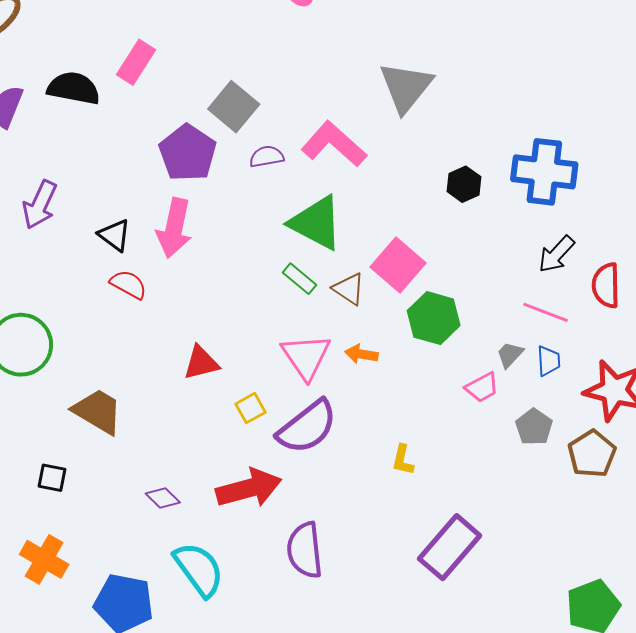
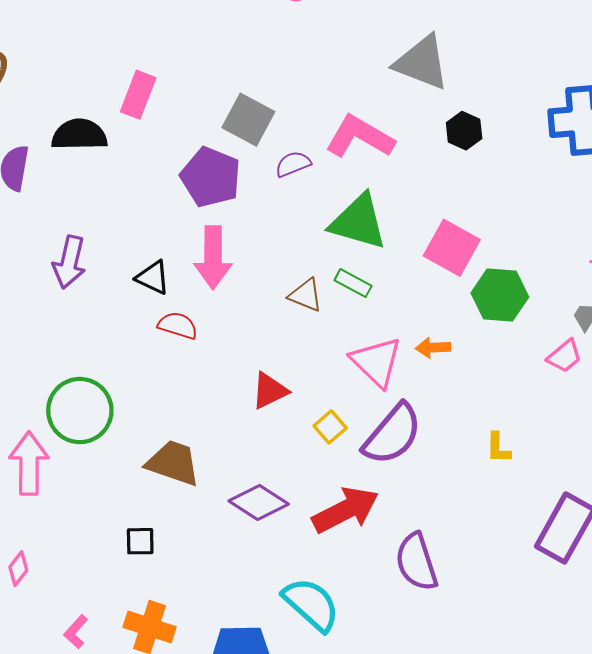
gray triangle: (406, 87) -> (422, 62), turned -36
black hexagon: (464, 184) -> (464, 131), moved
brown triangle: (349, 289) -> (306, 295), moved
purple diamond: (163, 498) -> (259, 502), moved, size x1.6

